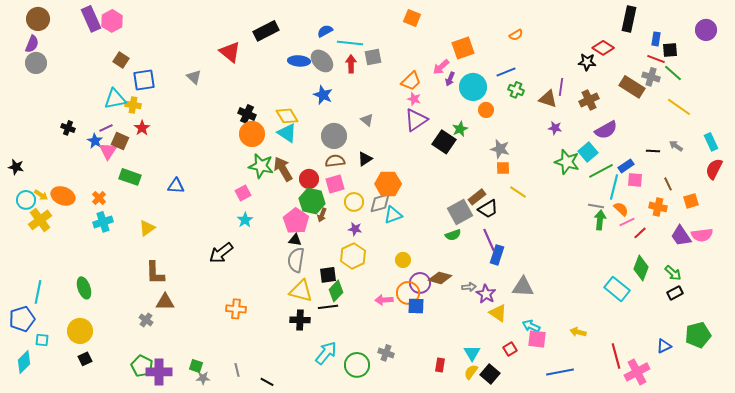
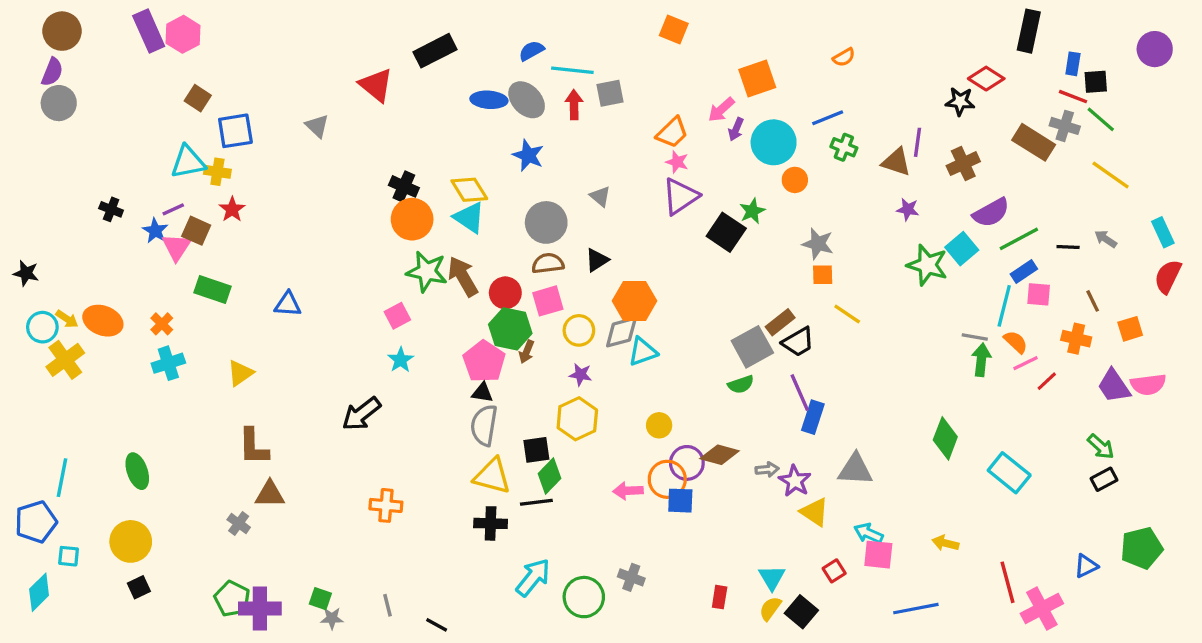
green line: (601, 171) -> (1019, 239), moved
green diamond: (641, 268) -> (945, 438), moved

